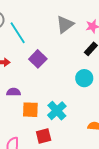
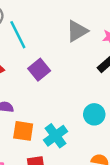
cyan circle: (84, 78) -> (94, 114), moved

